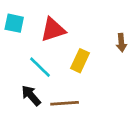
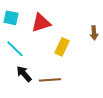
cyan line: (40, 67) -> (15, 49), moved

